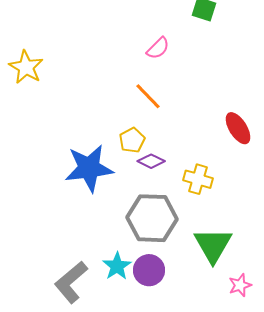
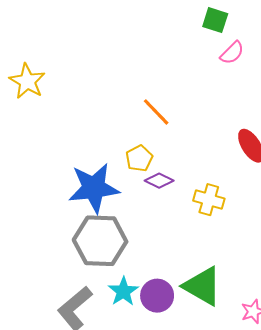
pink semicircle: (158, 48) -> (232, 53), moved
gray hexagon: (152, 218) -> (100, 241), moved
green triangle: (213, 245) -> (203, 286), moved, turned -30

